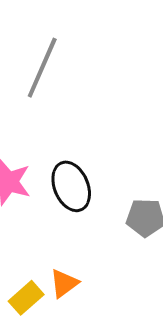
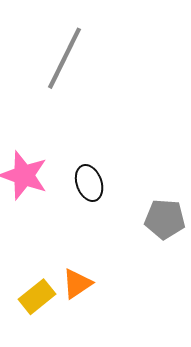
black ellipse: (71, 186) -> (89, 183), size x0.7

